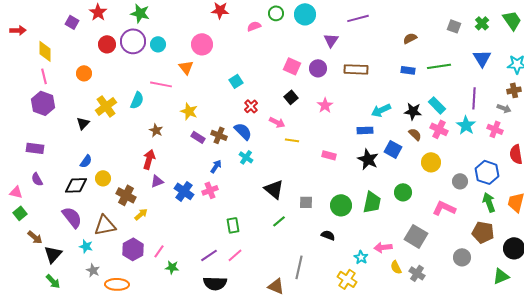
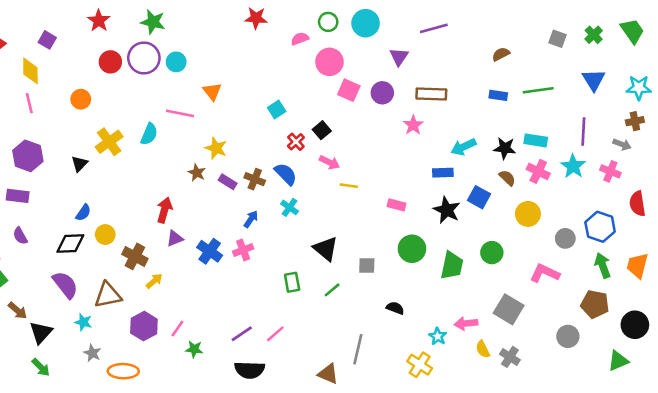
purple square: (72, 22) -> (47, 40), moved
pink circle: (202, 44) -> (329, 62), moved
black square: (291, 97) -> (322, 130), moved
purple hexagon: (43, 103) -> (28, 156), moved
pink star: (325, 105) -> (413, 125), moved
cyan rectangle: (437, 105) -> (536, 140), turned -36
brown star: (156, 130) -> (197, 173), moved
green circle: (341, 205) -> (412, 249), moved
green rectangle: (233, 225) -> (292, 282), moved

